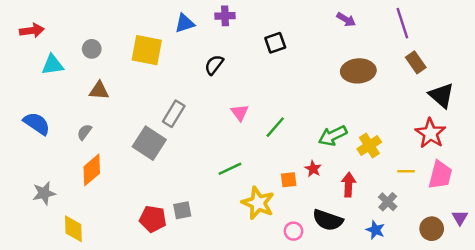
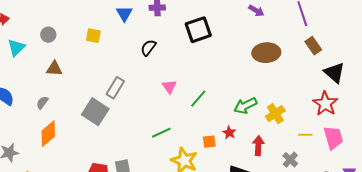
blue triangle: (185, 23) -> (124, 14), turned -42
black square: (275, 43) -> (198, 30), size x1.5
yellow square: (147, 50) -> (93, 36), size x0.6
cyan triangle: (53, 65) -> (16, 48), turned -36
pink trapezoid: (440, 175) -> (333, 138), turned -30

